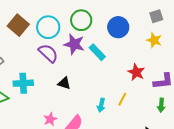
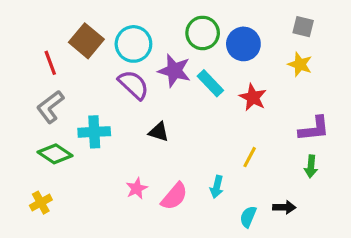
gray square: (156, 16) -> (303, 27), turned 32
green circle: (81, 20) -> (203, 33), moved
red star: (136, 72) -> (253, 97), moved
cyan arrow: (101, 105) -> (217, 187), moved

